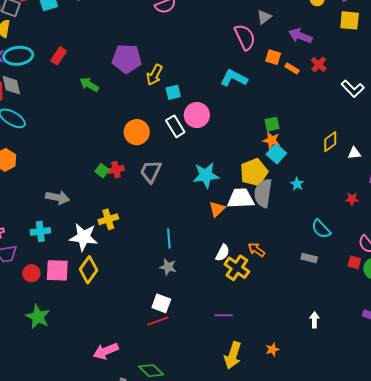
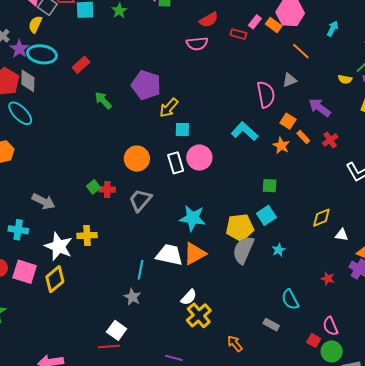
orange star: (271, 140) -> (281, 146), moved
white trapezoid: (241, 198) -> (169, 255), moved
orange triangle: (217, 209) -> (195, 254), size x1.4
orange arrow: (256, 250) -> (235, 344), moved

